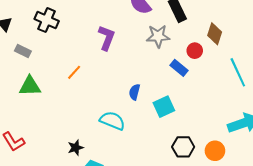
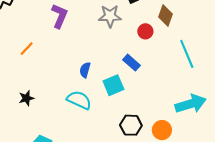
blue rectangle: (179, 68) -> (131, 63), moved
cyan semicircle: (112, 121) -> (79, 100), moved
black star: (76, 148) -> (26, 98), moved

